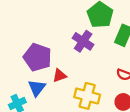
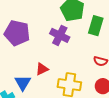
purple pentagon: (37, 57) -> (17, 33), moved

